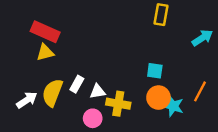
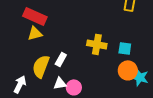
white triangle: (98, 91) -> (60, 83), moved
white arrow: (27, 100) -> (20, 84), moved, turned -30
yellow cross: (118, 104) -> (97, 44), moved

